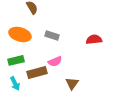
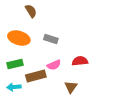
red semicircle: (94, 39) -> (80, 61), moved
cyan arrow: (15, 83) -> (14, 87), turned 112

